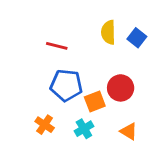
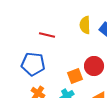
blue pentagon: (66, 85) -> (33, 64), moved

